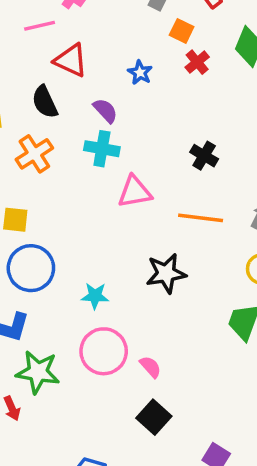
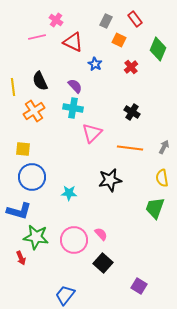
red triangle: (71, 60) -> (73, 42), moved
red cross: (197, 62) -> (131, 67), moved
pink triangle: (135, 192) -> (92, 133), turned -35
pink circle: (104, 351) -> (74, 240), moved

